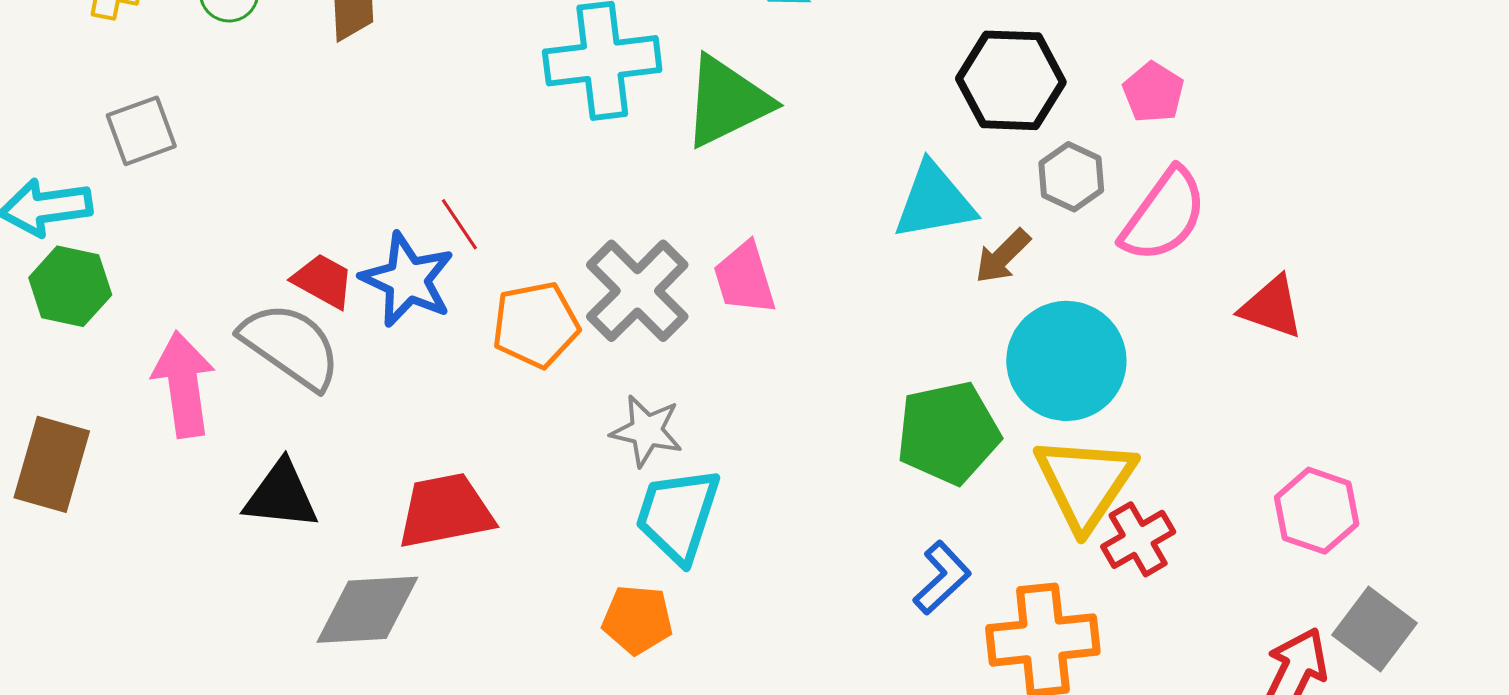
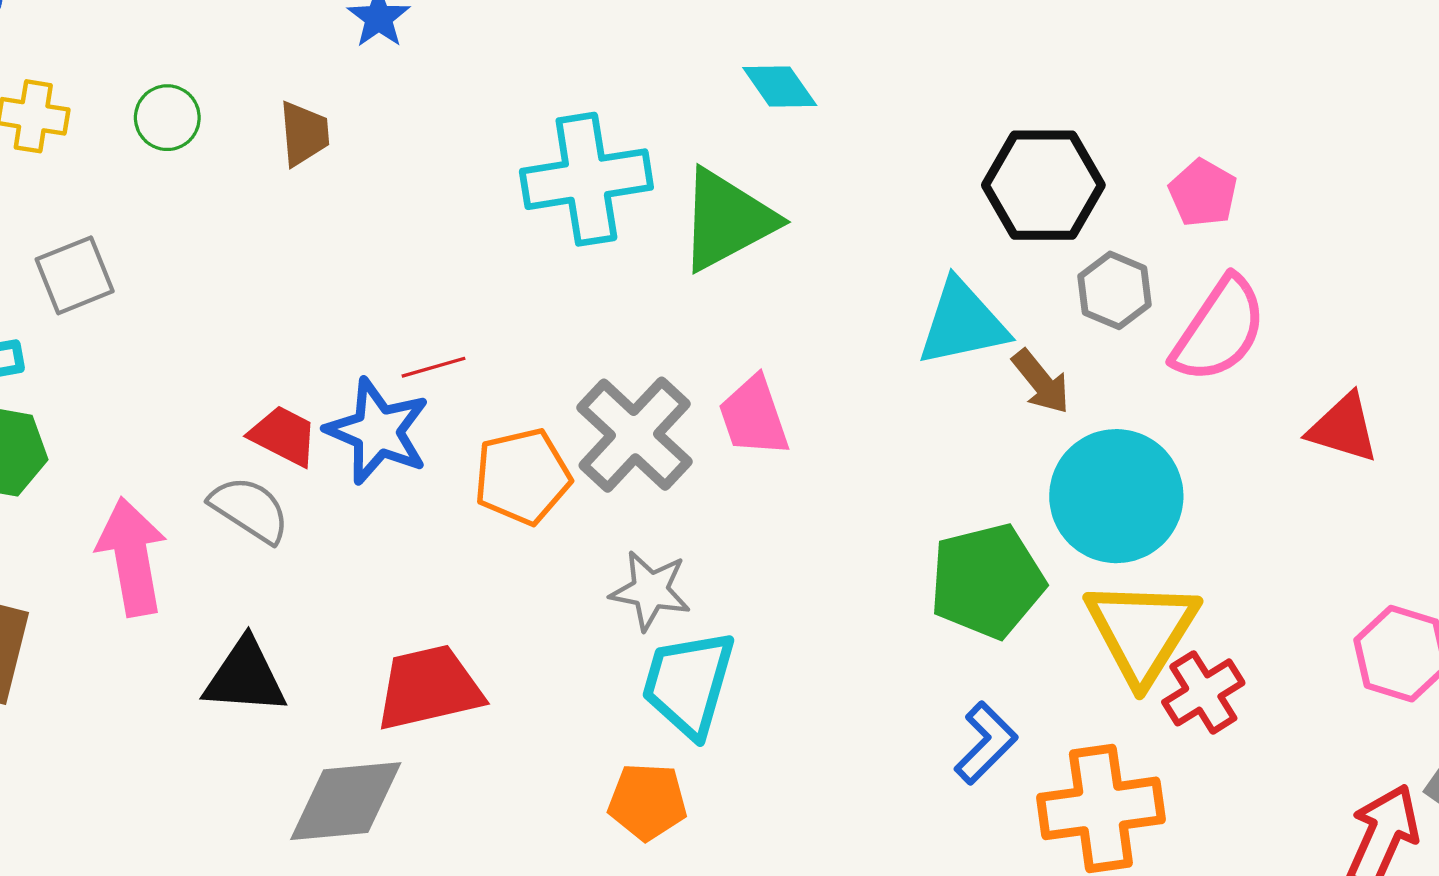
red line: (459, 224) -> (433, 367), turned -70
brown arrow: (1003, 256) -> (1041, 382), turned -82
gray semicircle: (291, 346) -> (250, 509), size x0.7

